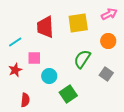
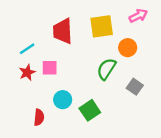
orange circle: (108, 41) -> (128, 48), moved
red star: (15, 70) -> (27, 72), moved
cyan circle: (49, 76) -> (63, 100), moved

